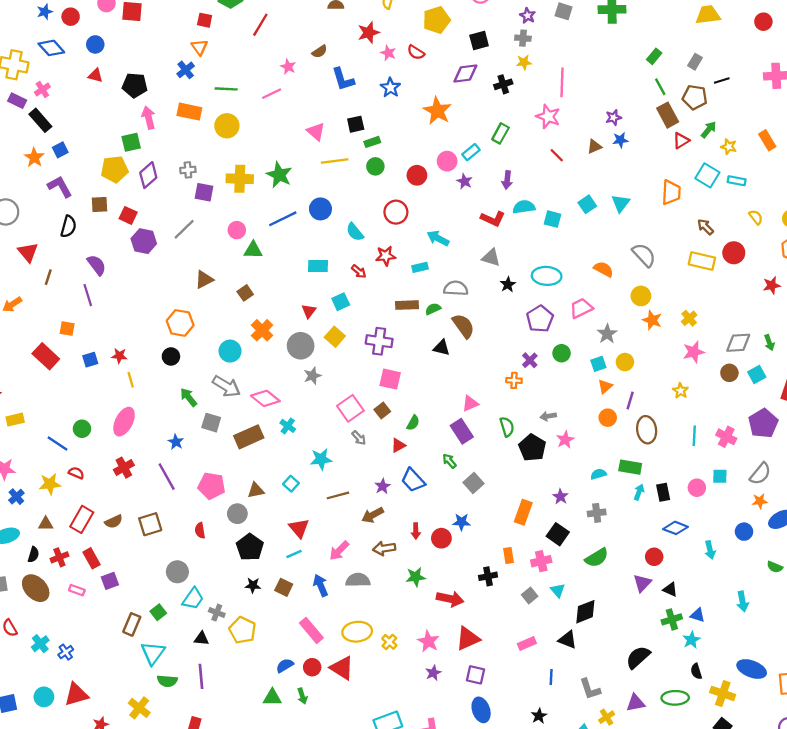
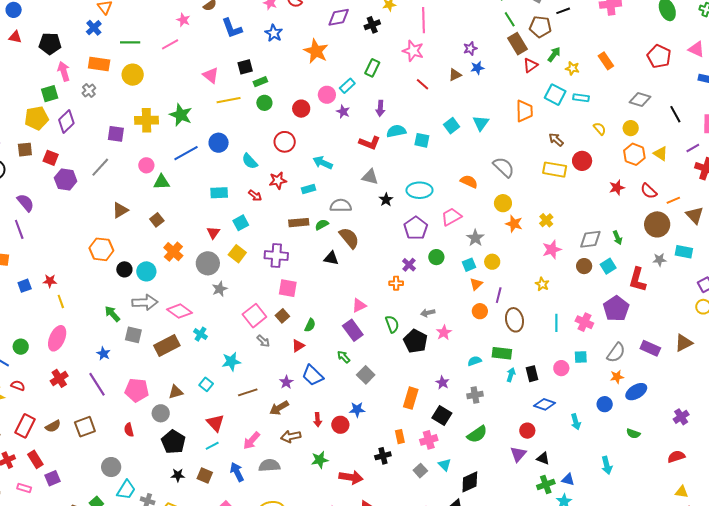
gray cross: (188, 170) -> (89, 91), moved, turned -32
black circle: (171, 356) -> (124, 269), moved
gray arrow: (226, 386) -> (145, 302), turned -30

